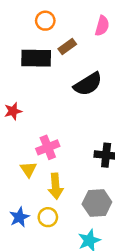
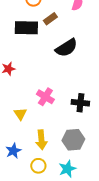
pink cross: (48, 147) -> (45, 97), moved, turned -36
yellow arrow: (56, 186) -> (41, 140), moved
yellow circle: (48, 217) -> (38, 166), moved

